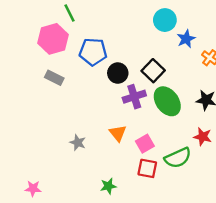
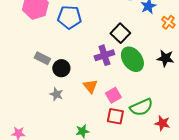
black circle: (118, 73) -> (61, 68), moved
gray rectangle: (54, 78) -> (42, 58), moved
red star: (203, 137) -> (162, 123), moved

